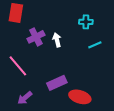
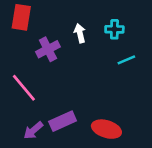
white arrow: (57, 40) -> (80, 33), moved
purple rectangle: (57, 83) -> (63, 121), moved

